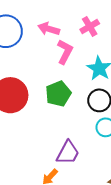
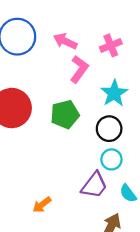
purple trapezoid: (68, 153) -> (94, 185), moved

